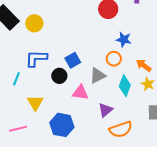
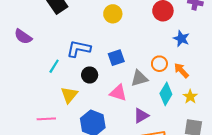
yellow circle: (34, 23) -> (113, 14), moved
blue star: (124, 39) -> (181, 39), moved
orange arrow: (144, 65) -> (181, 70), moved
black circle: (59, 76) -> (90, 75), moved

